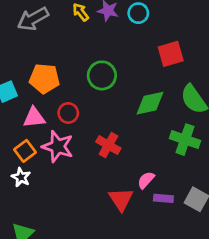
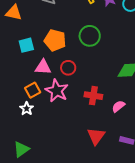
green circle: (102, 75) -> (90, 36), moved
red cross: (108, 145) -> (93, 96), turned -30
pink semicircle: (146, 180) -> (118, 106), moved

